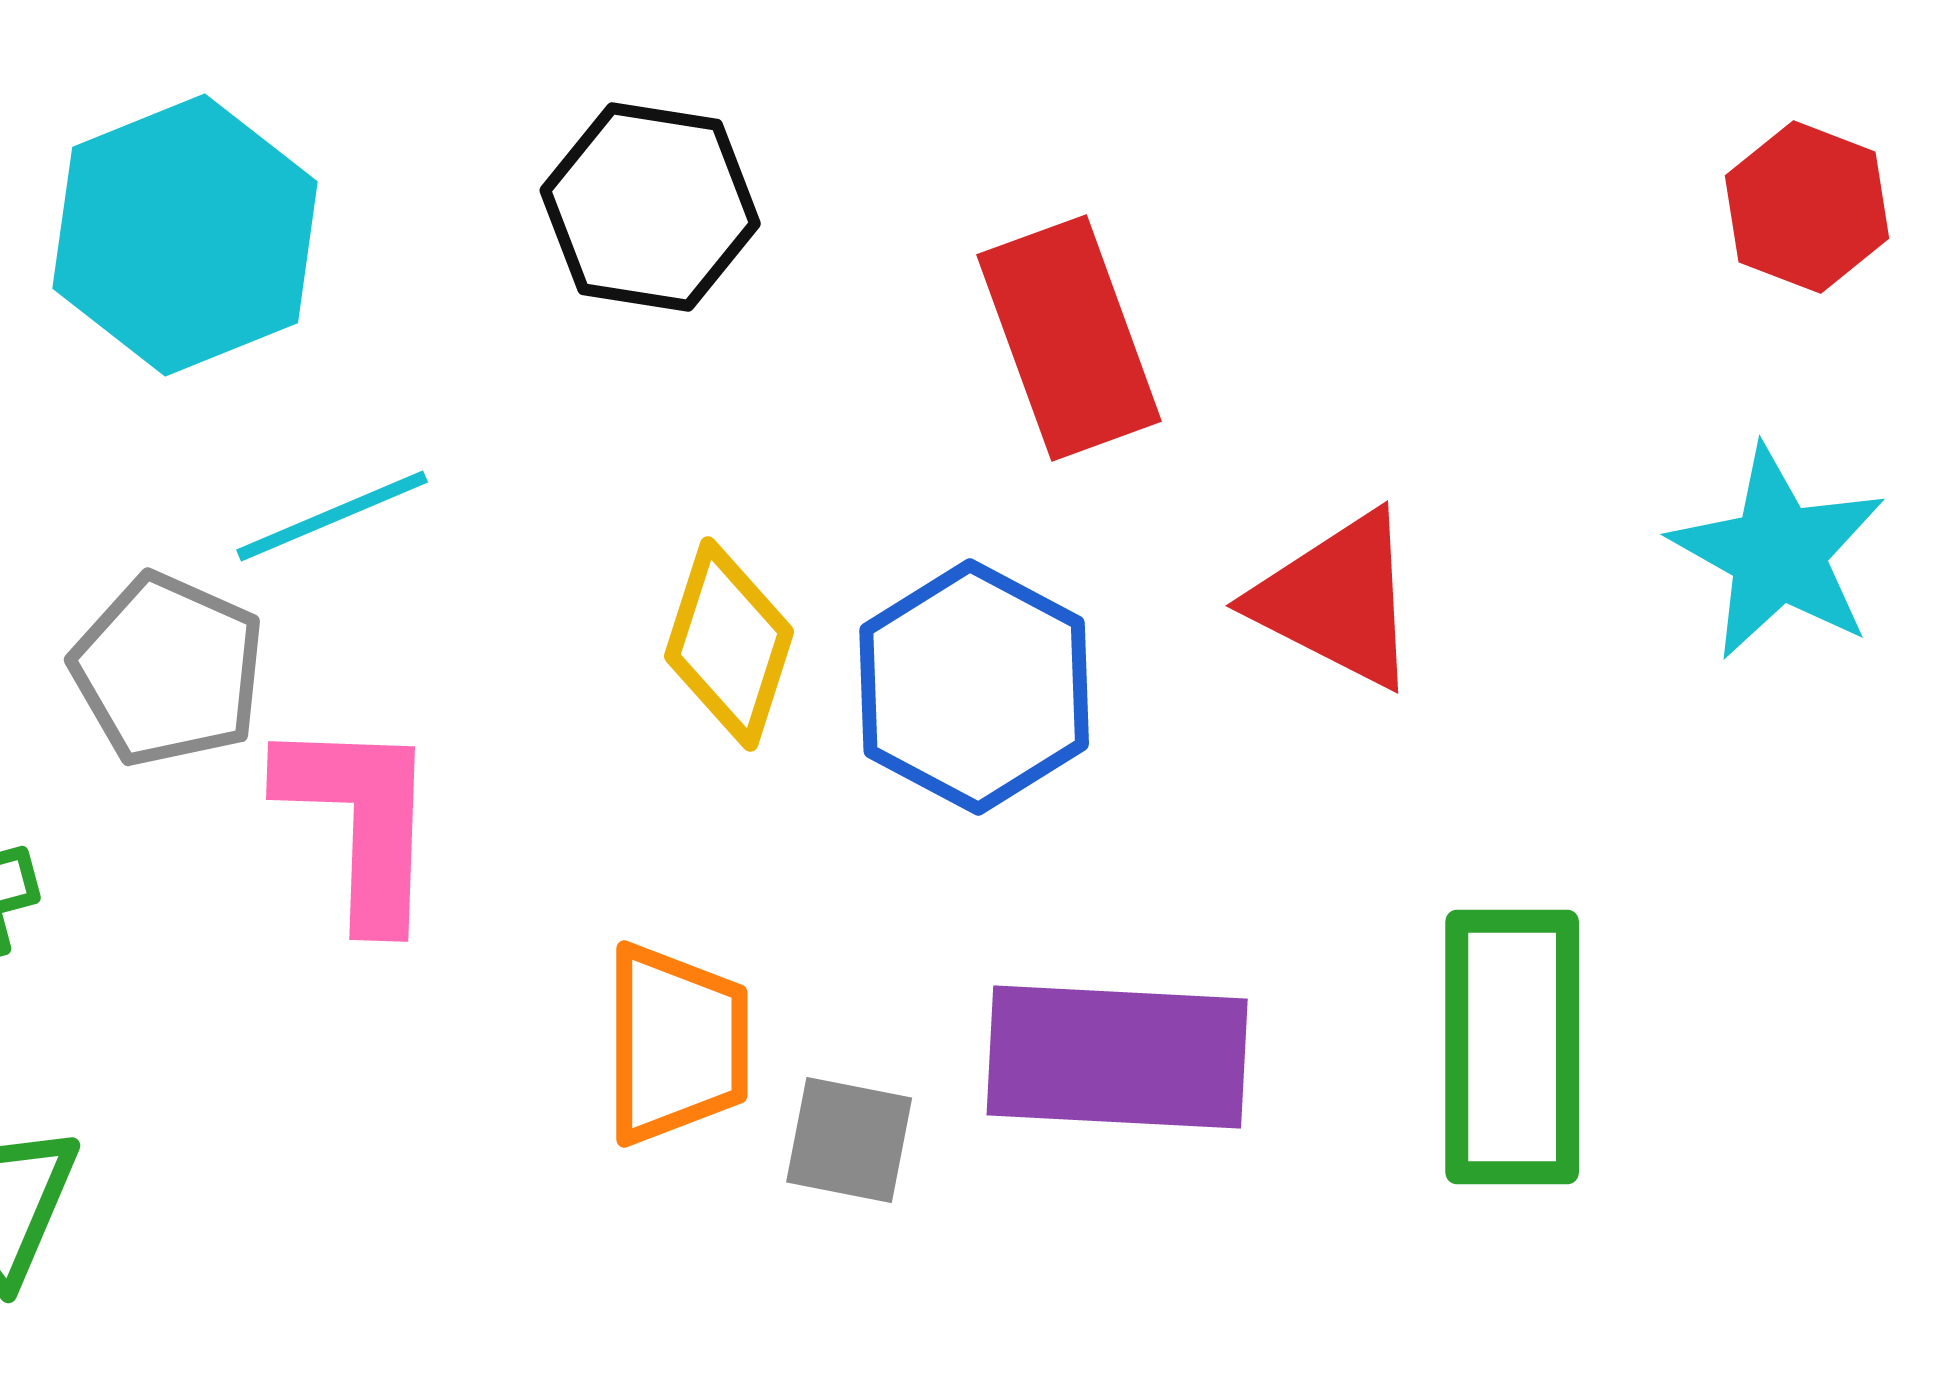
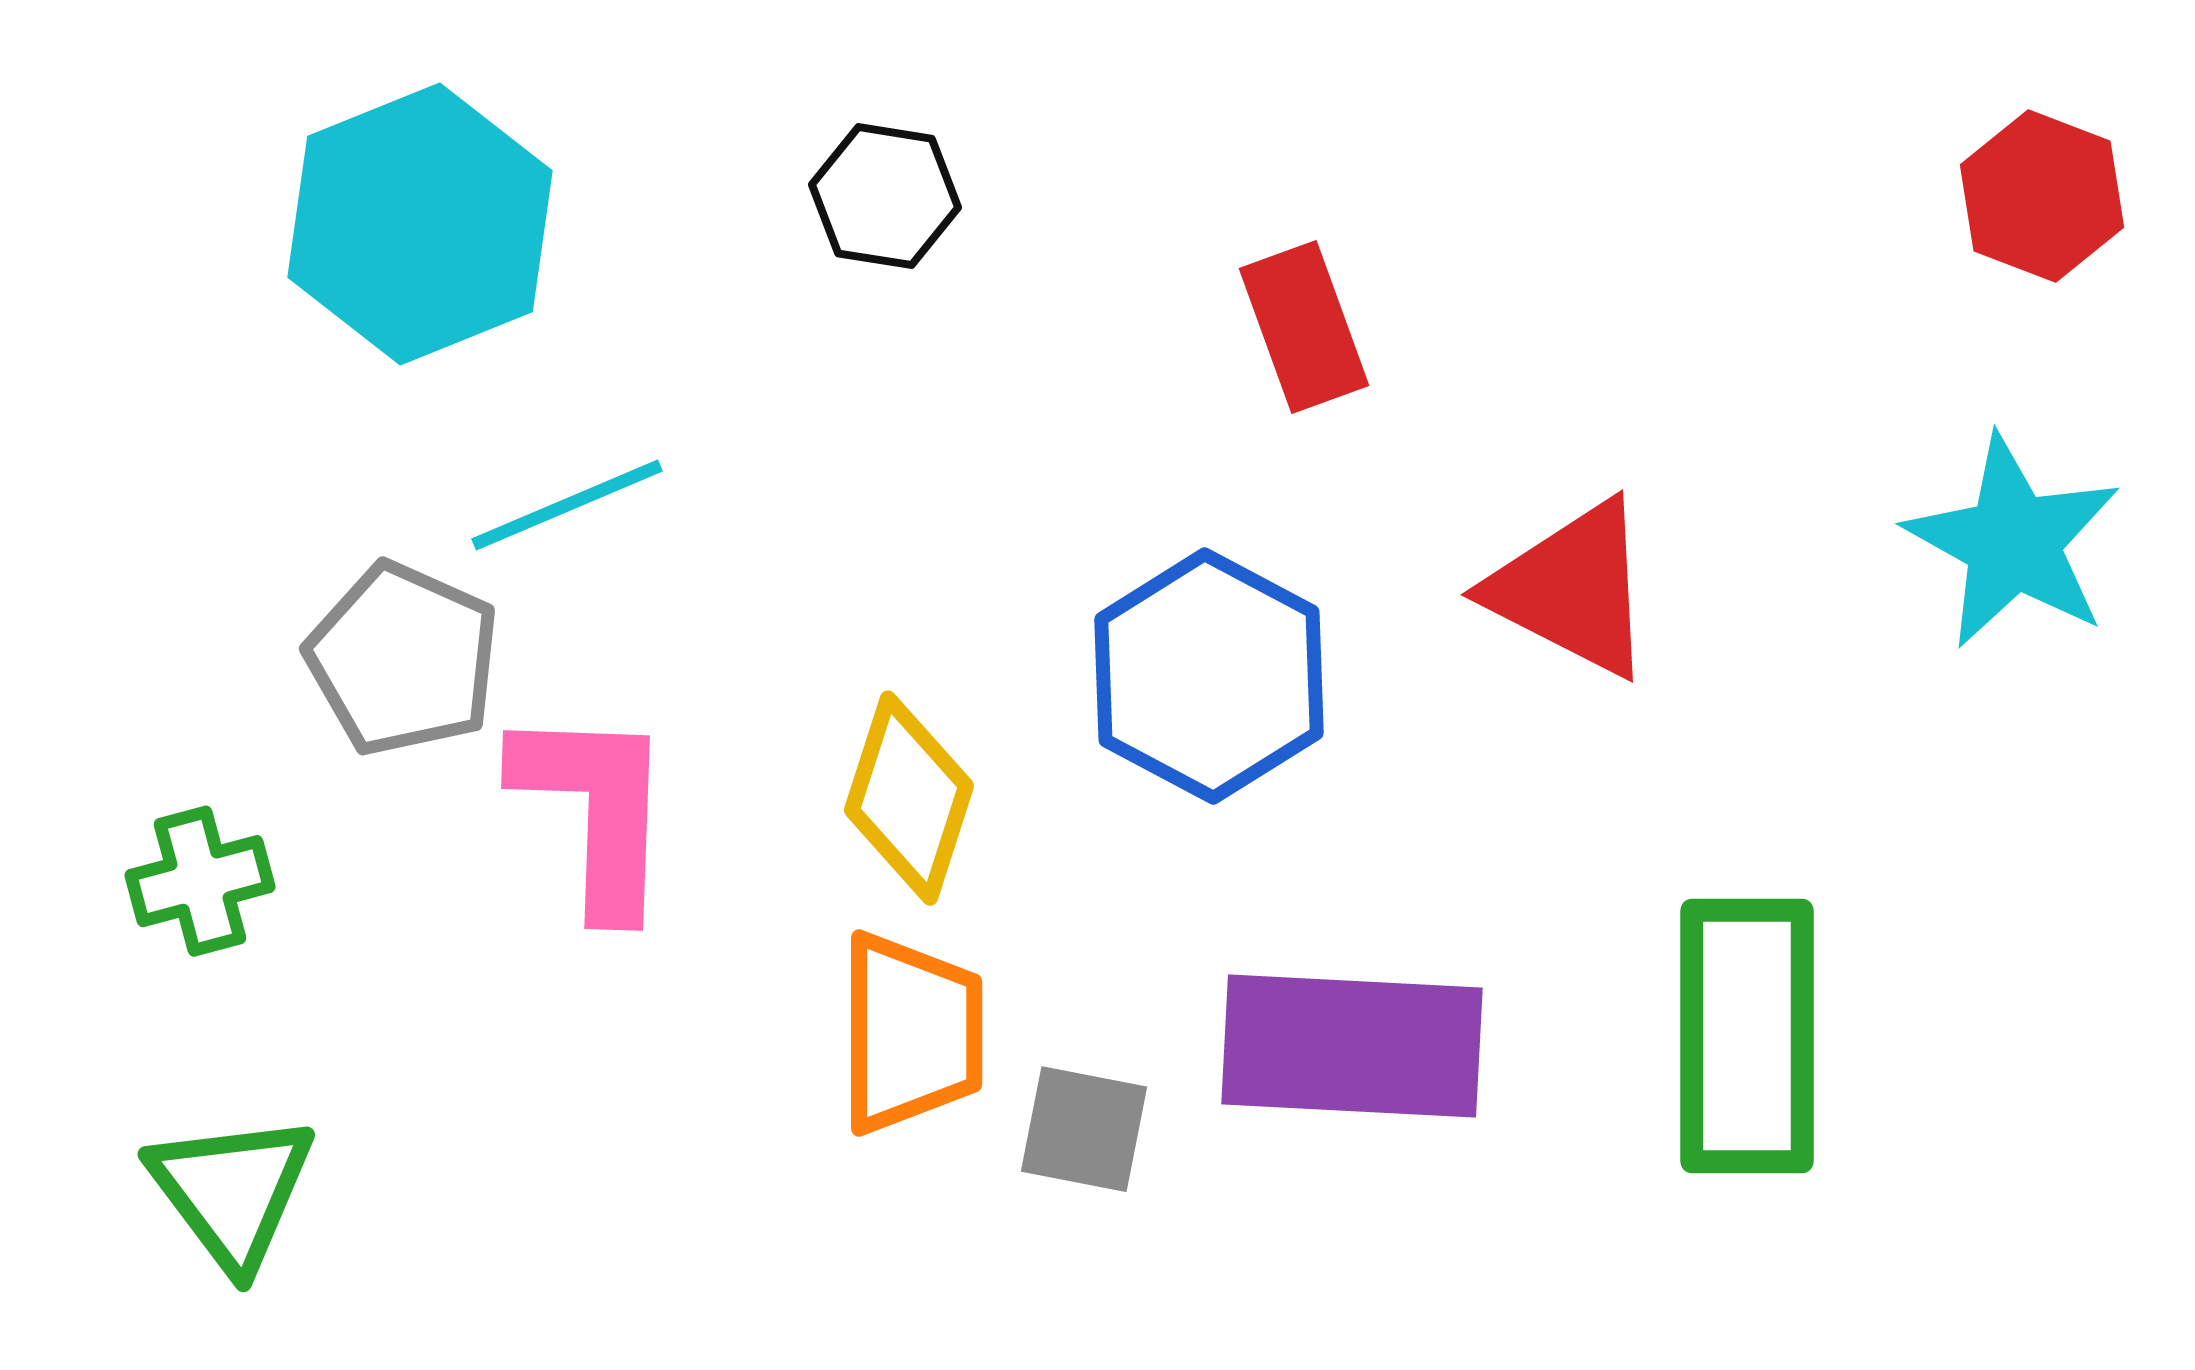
black hexagon: (650, 207) -> (885, 196), size x0.7
red rectangle: (1069, 338) -> (1304, 327), size x0.7
yellow diamond: (729, 644) -> (909, 798), moved

